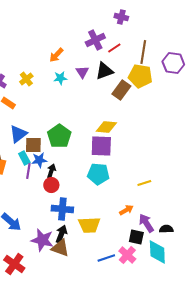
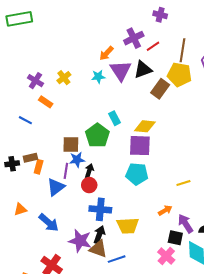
orange arrow: (56, 55) -> (106, 53), moved
purple triangle: (82, 72) -> (121, 71), size x1.6
blue triangle: (18, 134) -> (56, 187), moved
cyan rectangle: (24, 158) -> (115, 118), moved
blue line: (106, 258) -> (117, 259), moved

